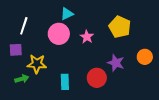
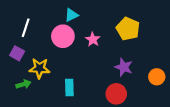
purple square: (16, 50) -> (17, 53), turned 32
orange circle: (145, 57) -> (157, 77), moved
red circle: (97, 78) -> (116, 94), moved

